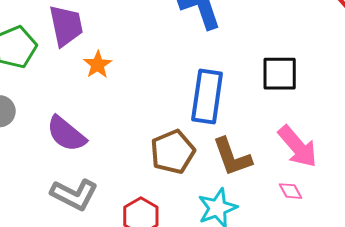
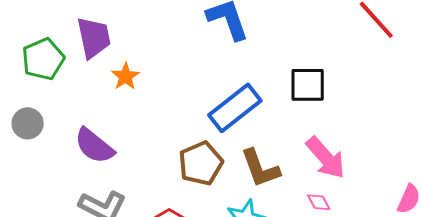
blue rectangle: (207, 96) -> (235, 108), turned 44

